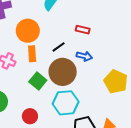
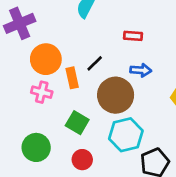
orange circle: (28, 31) -> (46, 59), moved
black line: (59, 47) -> (95, 63), moved
green square: (38, 81) -> (77, 123), moved

